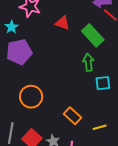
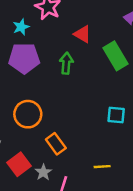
green arrow: (88, 62) -> (66, 63), moved
orange rectangle: (72, 116) -> (56, 144), moved

